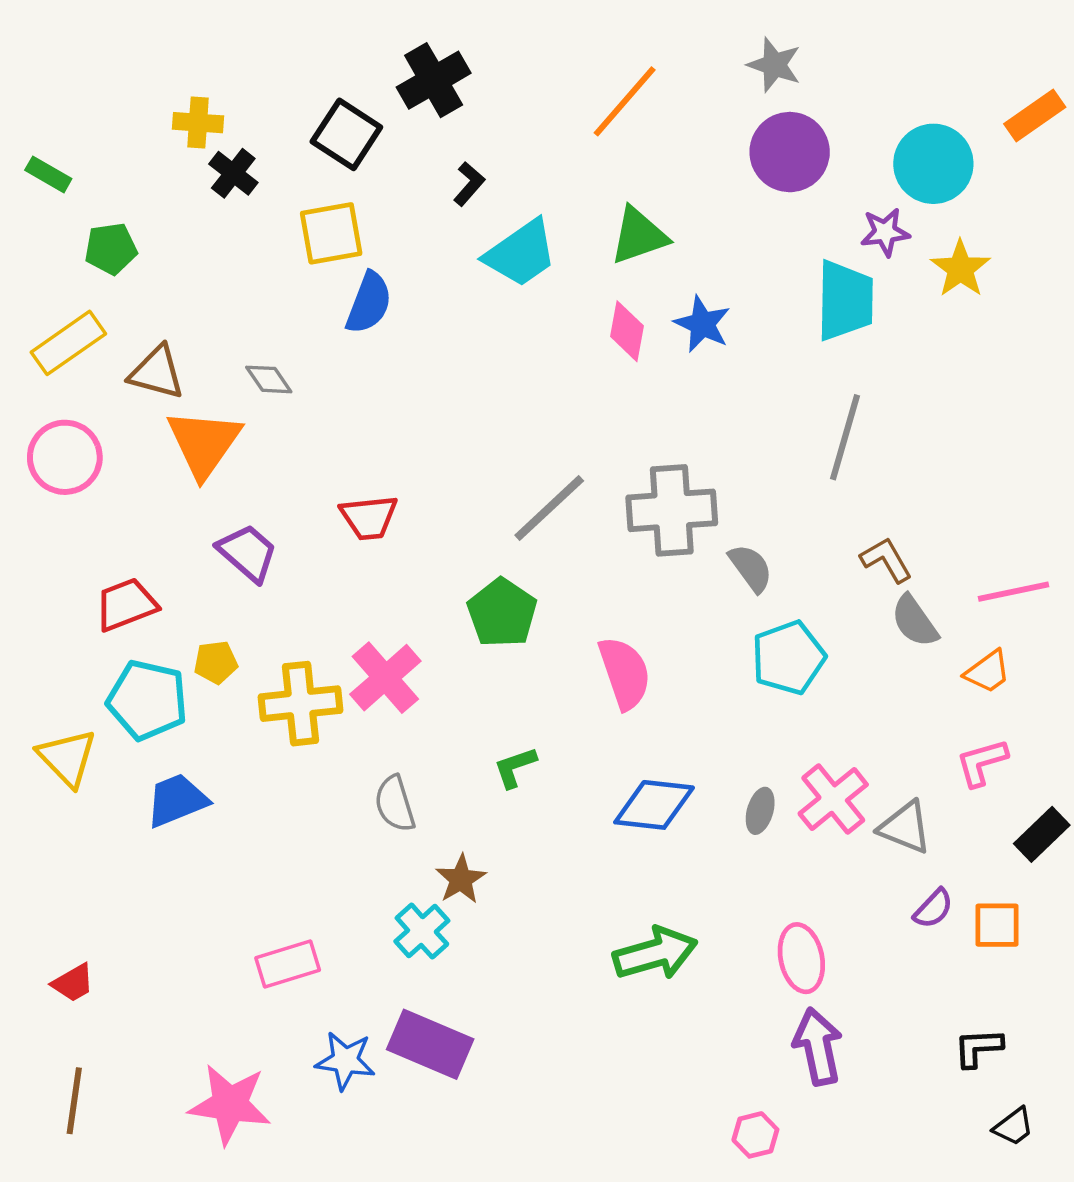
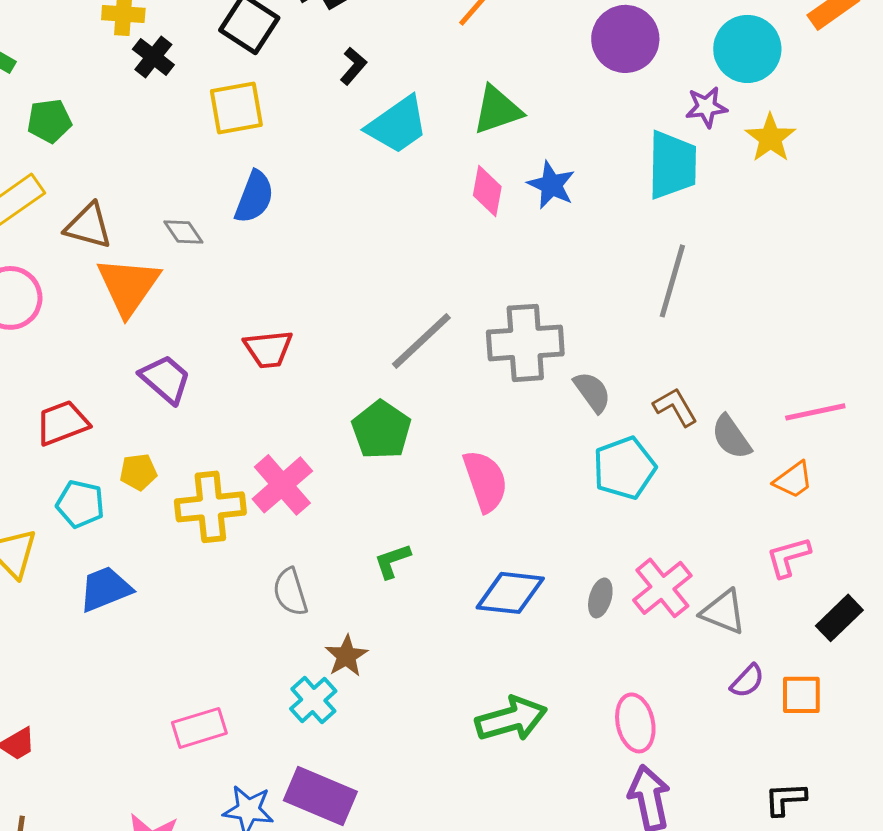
blue semicircle: (369, 303) -> (254, 197), moved
brown L-shape: (886, 560) -> (675, 407), moved
cyan pentagon: (147, 700) -> (80, 504), size x0.7

